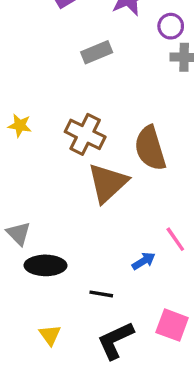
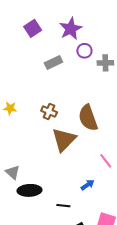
purple circle: (171, 26) -> (84, 51), moved
brown cross: (85, 134) -> (49, 112), size x0.7
pink line: (175, 239) -> (106, 161), moved

